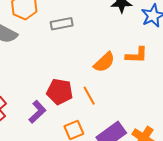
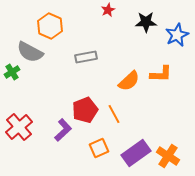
gray rectangle: (62, 24) -> (86, 57), moved
red pentagon: (60, 92) -> (85, 110), turned -30

